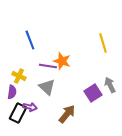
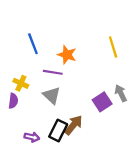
orange star: (62, 61) -> (67, 55), moved
purple arrow: (30, 107) -> (32, 137), moved
black rectangle: (18, 113) -> (58, 130), moved

